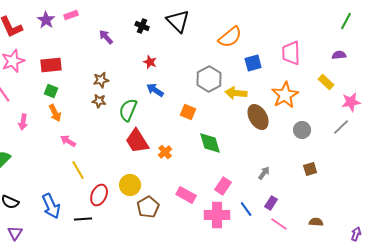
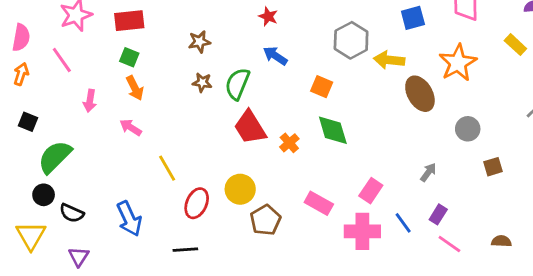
brown star: (99, 101) -> (202, 82), moved
gray circle: (302, 130) -> (468, 129), moved
pink arrow: (68, 141) -> (131, 127), moved
green diamond: (210, 143) -> (333, 130), moved
black line: (83, 219) -> (185, 250), moved

